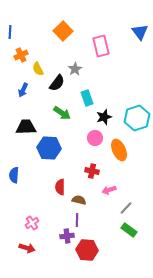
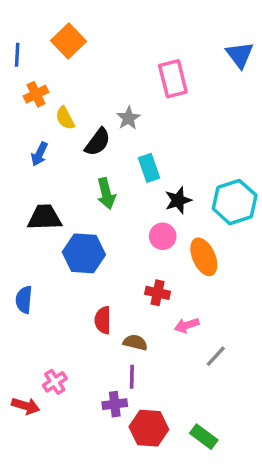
orange square: (63, 31) -> (68, 41), moved
green arrow: (62, 113) -> (106, 193), turned 42
green rectangle: (129, 230) -> (204, 437), moved
red arrow: (27, 248) -> (26, 406), moved

